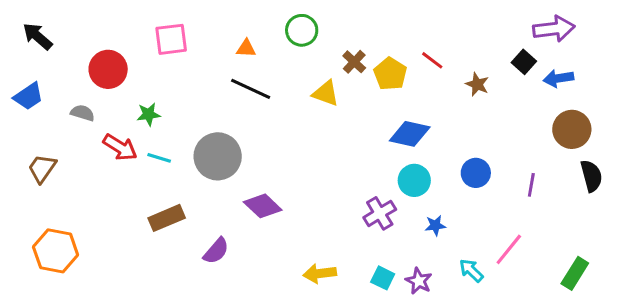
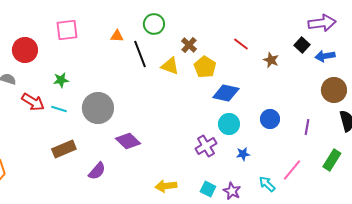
yellow pentagon: (390, 74) -> (205, 67), moved
black line: (251, 89) -> (140, 54), moved, turned 44
green star: (149, 114) -> (61, 80), moved
green rectangle: (575, 273) -> (332, 160), moved

